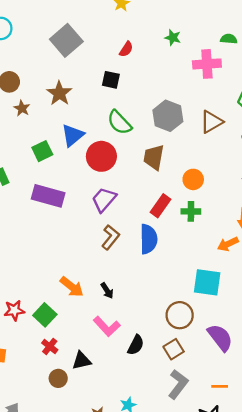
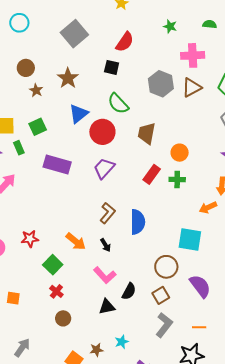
green star: (173, 38) -> (170, 26), moved
green semicircle: (229, 39) -> (210, 24), moved
red semicircle: (126, 49) -> (125, 42), size x1.5
gray hexagon: (168, 116) -> (161, 84), moved
brown triangle: (211, 122) -> (192, 88), moved
green square: (42, 151) -> (38, 127), moved
brown L-shape: (111, 237) -> (107, 213), moved
blue semicircle: (149, 239) -> (138, 222), moved
red star: (14, 310) -> (30, 239), moved
black triangle: (82, 361) -> (107, 307), moved

